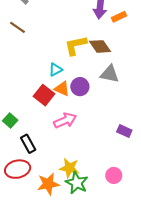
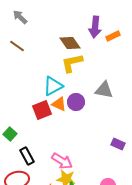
brown diamond: (100, 46) -> (70, 43), moved
cyan triangle: (56, 70) -> (53, 86), size x1.5
red square: (44, 95) -> (42, 110), turned 30
pink arrow: (65, 120) -> (62, 161), moved, turned 55

